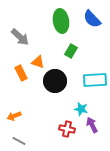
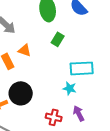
black circle: (55, 81) -> (21, 93), moved
cyan star: (81, 109) -> (70, 88), moved

